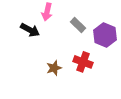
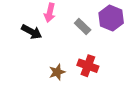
purple hexagon: (105, 35) -> (111, 18), moved

